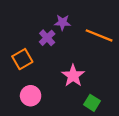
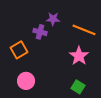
purple cross: (47, 38) -> (40, 32), turned -32
pink star: (73, 76) -> (79, 56), moved

